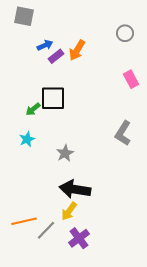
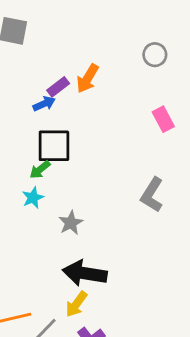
blue arrow: (45, 45) -> (44, 104), moved
green arrow: (33, 109) -> (40, 170), moved
cyan star: (27, 139) -> (33, 198), moved

